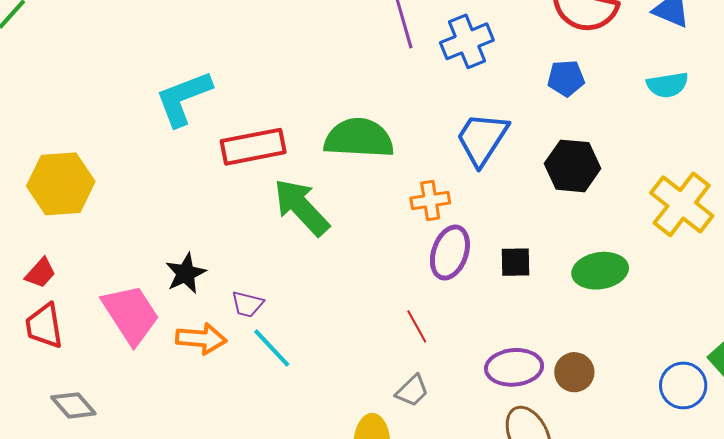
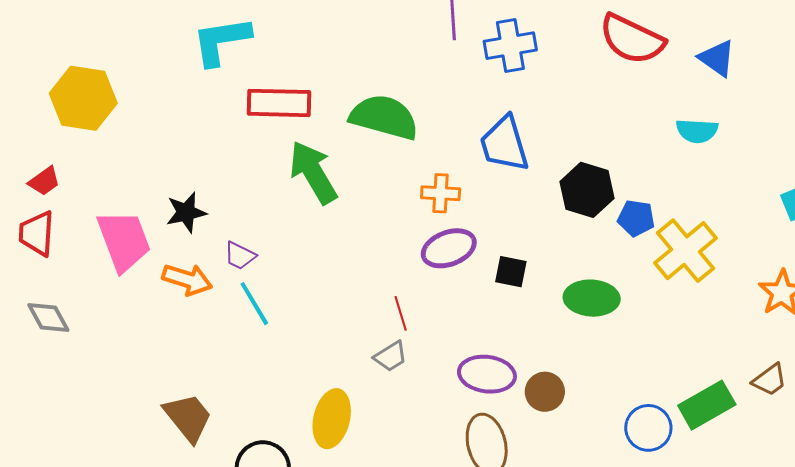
blue pentagon: (566, 78) -> (636, 218), moved
blue trapezoid: (482, 139) -> (504, 144), turned -62
purple ellipse: (450, 253) -> (449, 248), turned 38
gray trapezoid: (412, 391) -> (391, 356), moved

